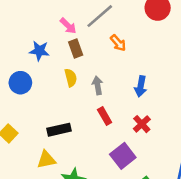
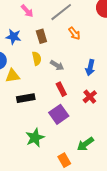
pink arrow: (68, 26) -> (27, 11), moved
gray arrow: (98, 85) -> (57, 65), turned 128
purple square: (123, 156) -> (59, 114), moved
yellow triangle: (46, 160) -> (13, 76), moved

